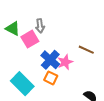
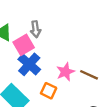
brown line: (86, 50) -> (89, 75), moved
blue cross: (50, 60) -> (29, 64), moved

